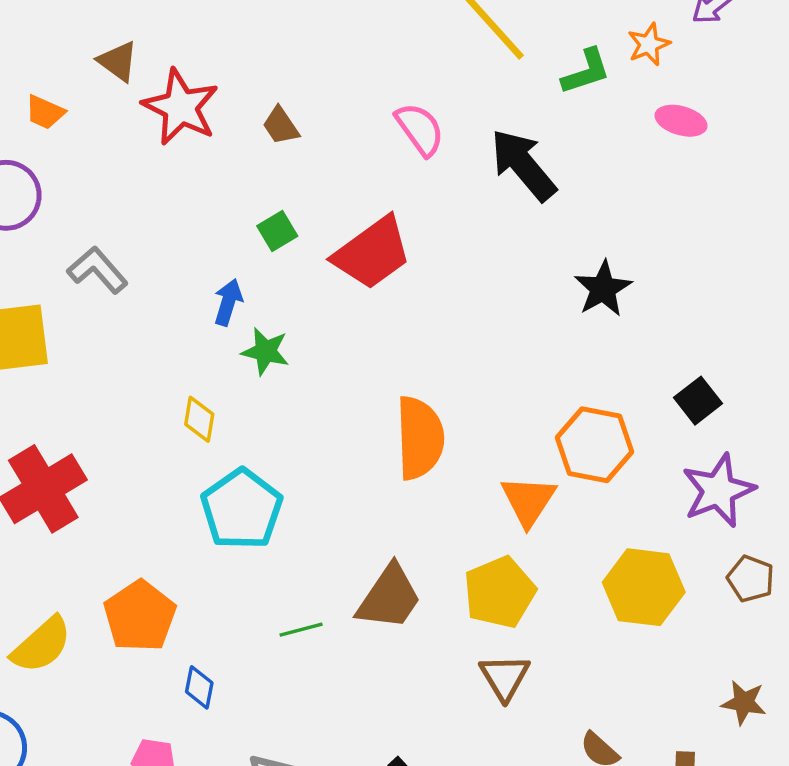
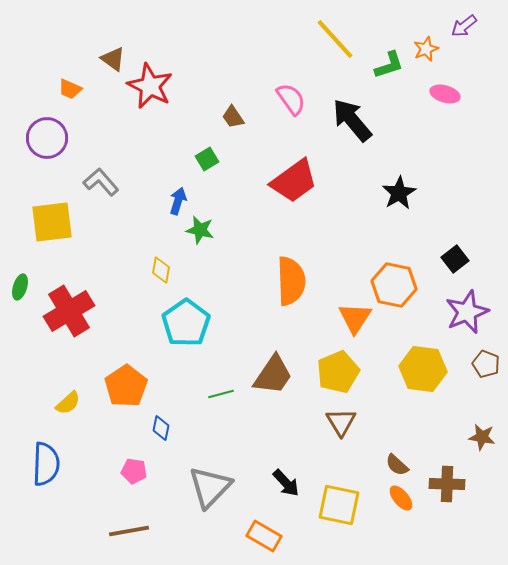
brown trapezoid: (281, 126) -> (233, 117), moved
red trapezoid: (372, 253) -> (294, 181), moved
yellow semicircle: (41, 645) -> (68, 403), size x0.7

